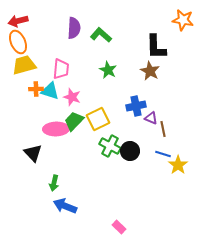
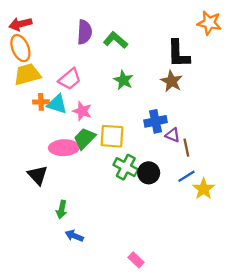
pink trapezoid: (61, 69) -> (70, 79), turned 45
yellow square: (98, 119) -> (112, 136), turned 30
blue line: (163, 154) -> (186, 176), turned -49
blue arrow: (65, 206) -> (74, 236), size x0.7

